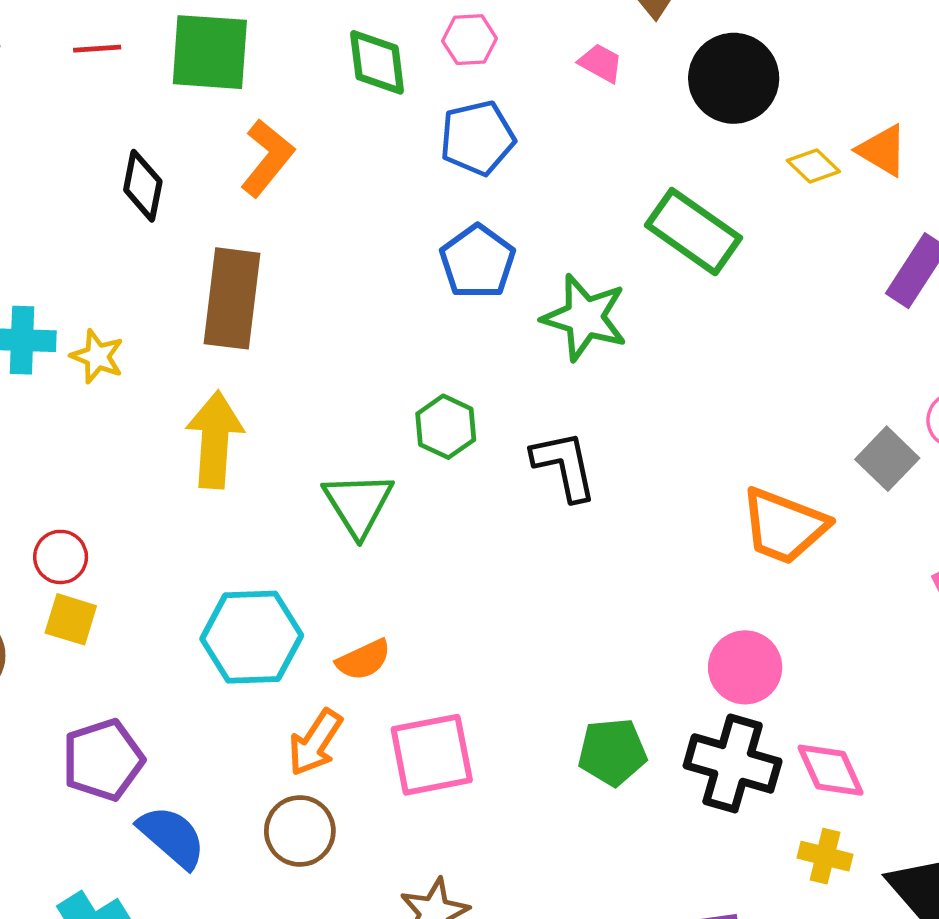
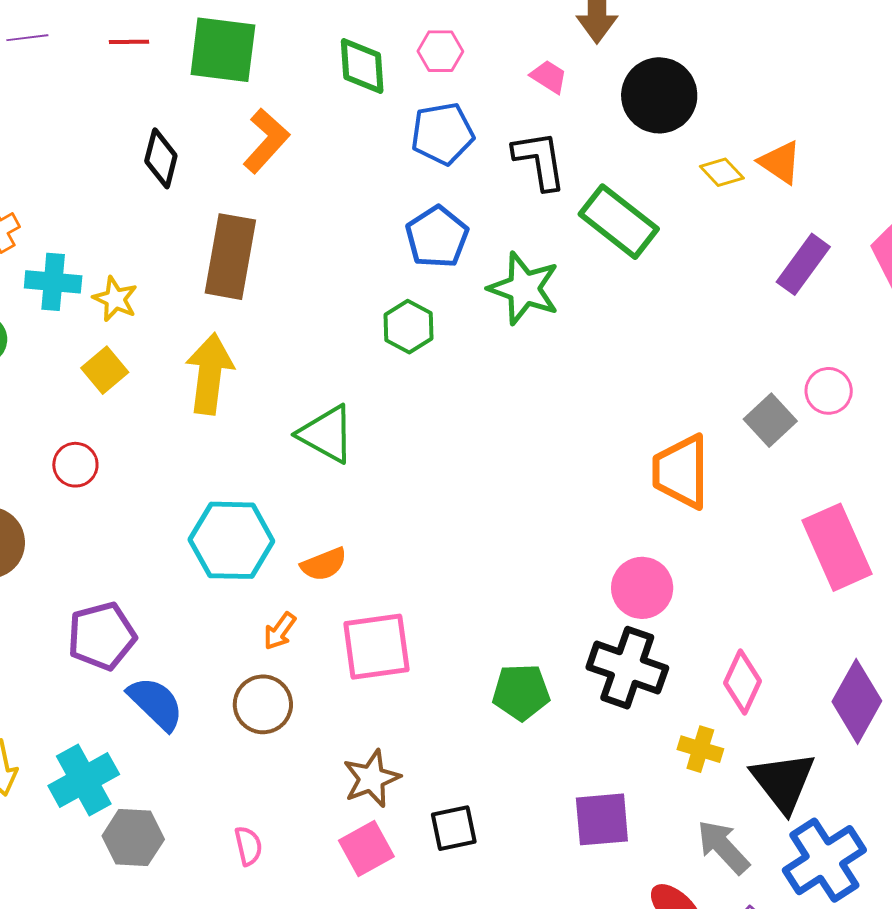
green hexagon: (446, 427) -> (408, 327), moved
black L-shape: (564, 466) -> (539, 160), moved
green triangle: (358, 504) -> (326, 434), turned -32
orange trapezoid: (784, 526) -> (681, 472), turned 66
yellow square: (71, 619) -> (105, 370), moved, turned 30
orange arrow: (315, 742) -> (280, 631), size x0.7
green pentagon: (612, 752) -> (521, 692), moved
pink diamond: (830, 770) -> (742, 682), moved, turned 46

